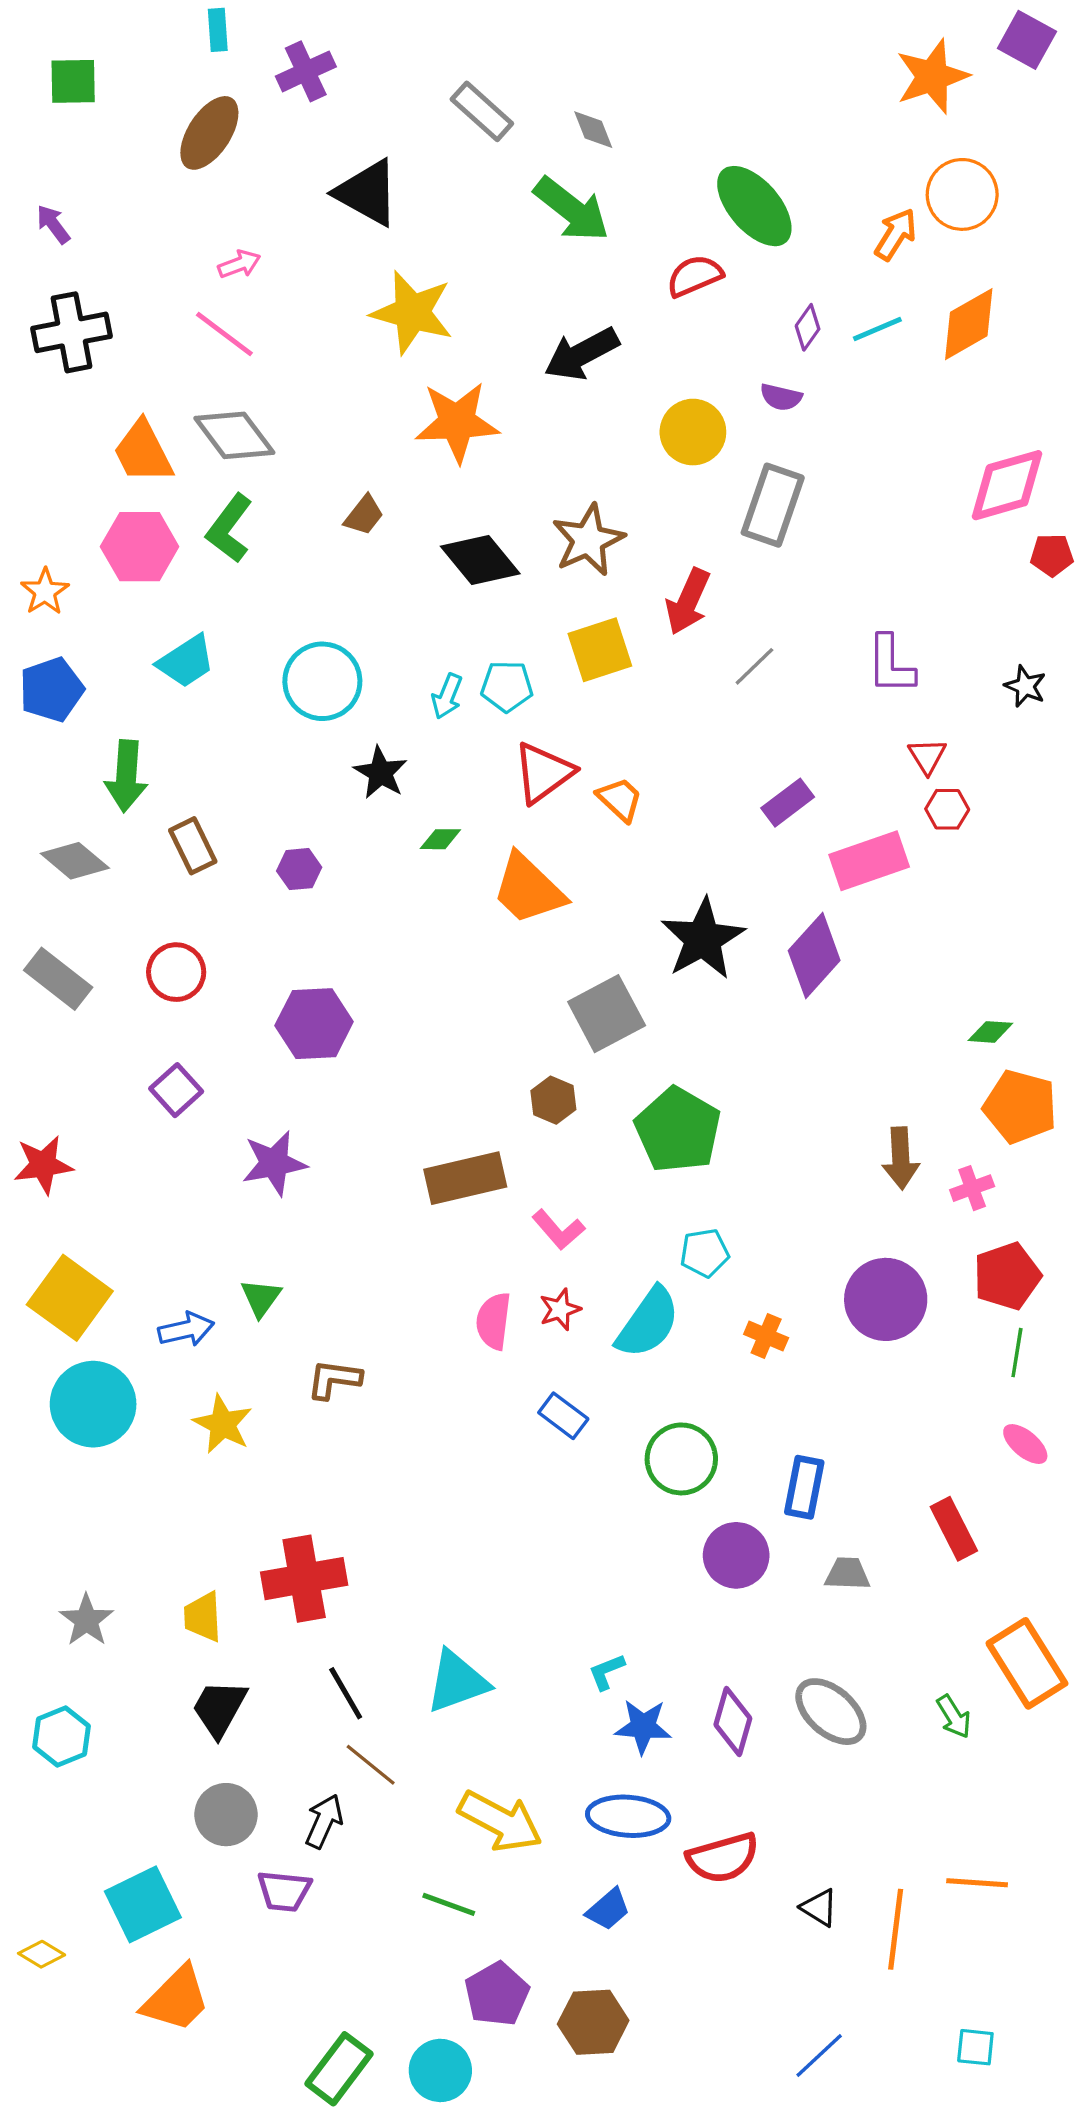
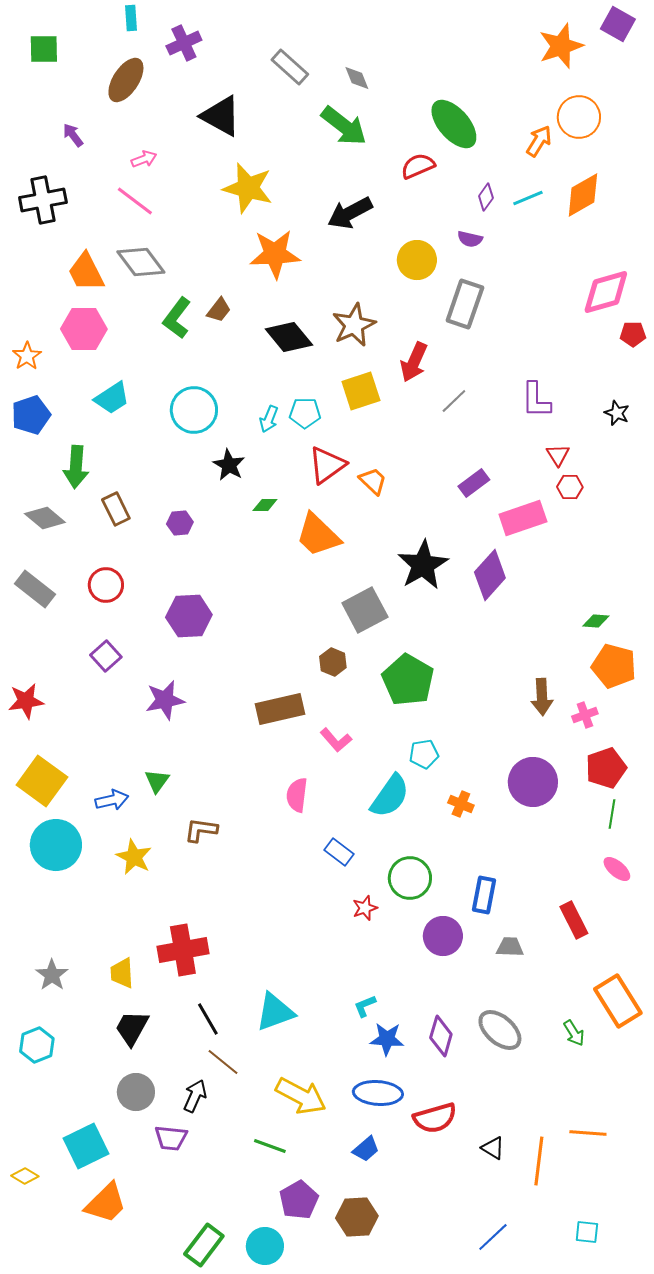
purple arrow: (53, 224) -> (73, 135), moved
green L-shape: (229, 528) -> (177, 318), moved
red star: (560, 1309) -> (365, 908), moved

